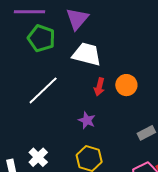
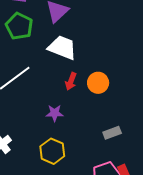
purple star: (87, 120) -> (55, 113), turned -30

